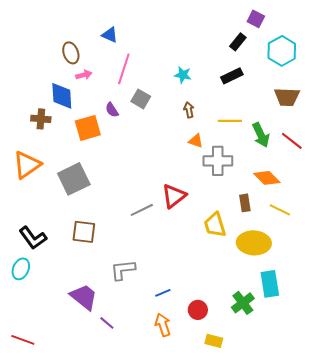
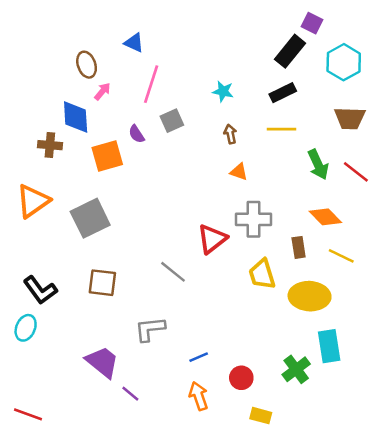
black rectangle: (238, 42) -> (290, 51), size x1.5
pink arrow: (84, 75) -> (102, 91), turned -35
gray square: (141, 99) -> (172, 121), turned 36
yellow line: (230, 121) -> (282, 129), moved
gray cross: (218, 161) -> (253, 219), moved
gray line: (142, 210) -> (173, 272), moved, turned 65

